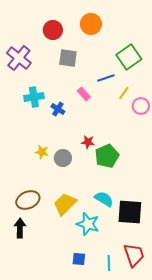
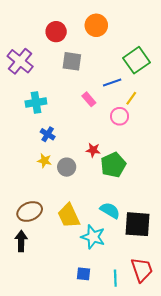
pink circle: (141, 106) -> (120, 116), moved
blue cross: (58, 109) -> (48, 134), moved
yellow trapezoid: (65, 204) -> (69, 216), turned -70

